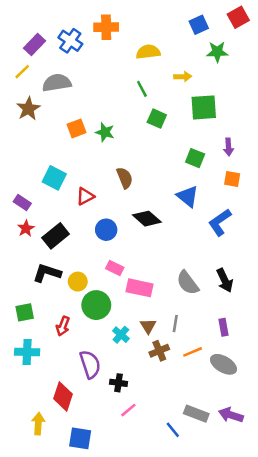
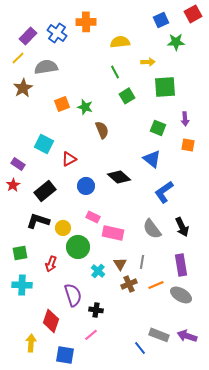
green square: (157, 119) -> (127, 96), turned 35
brown semicircle: (125, 178) -> (102, 130), moved
blue L-shape: (220, 222) -> (164, 192), moved
red star: (26, 228) -> (13, 185), moved
purple rectangle: (223, 327) -> (181, 265), size x1.5
pink line: (128, 410) -> (91, 335), moved

